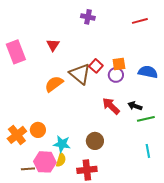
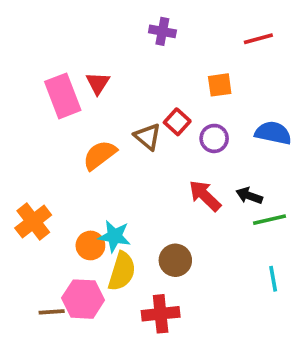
pink rectangle: (16, 52) -> (63, 96), moved
orange square: (119, 64) -> (220, 85), moved
brown triangle: (80, 74) -> (148, 137), size x0.7
orange circle: (38, 130) -> (90, 245), moved
orange cross: (17, 135) -> (33, 221), moved
cyan star: (62, 144) -> (114, 236), moved
yellow semicircle: (61, 160) -> (122, 271), moved, size x1.5

